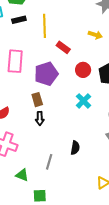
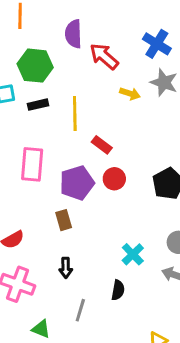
yellow arrow: (95, 35) -> (130, 94), moved
red circle: (83, 70) -> (114, 179), moved
cyan cross: (83, 101) -> (133, 254), moved
black arrow: (40, 118) -> (66, 268), moved

